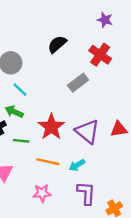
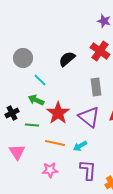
black semicircle: (57, 44) -> (67, 59), moved
gray rectangle: (78, 83) -> (96, 87), moved, turned -60
cyan line: (20, 90) -> (40, 80), moved
green arrow: (14, 112) -> (36, 100), moved

